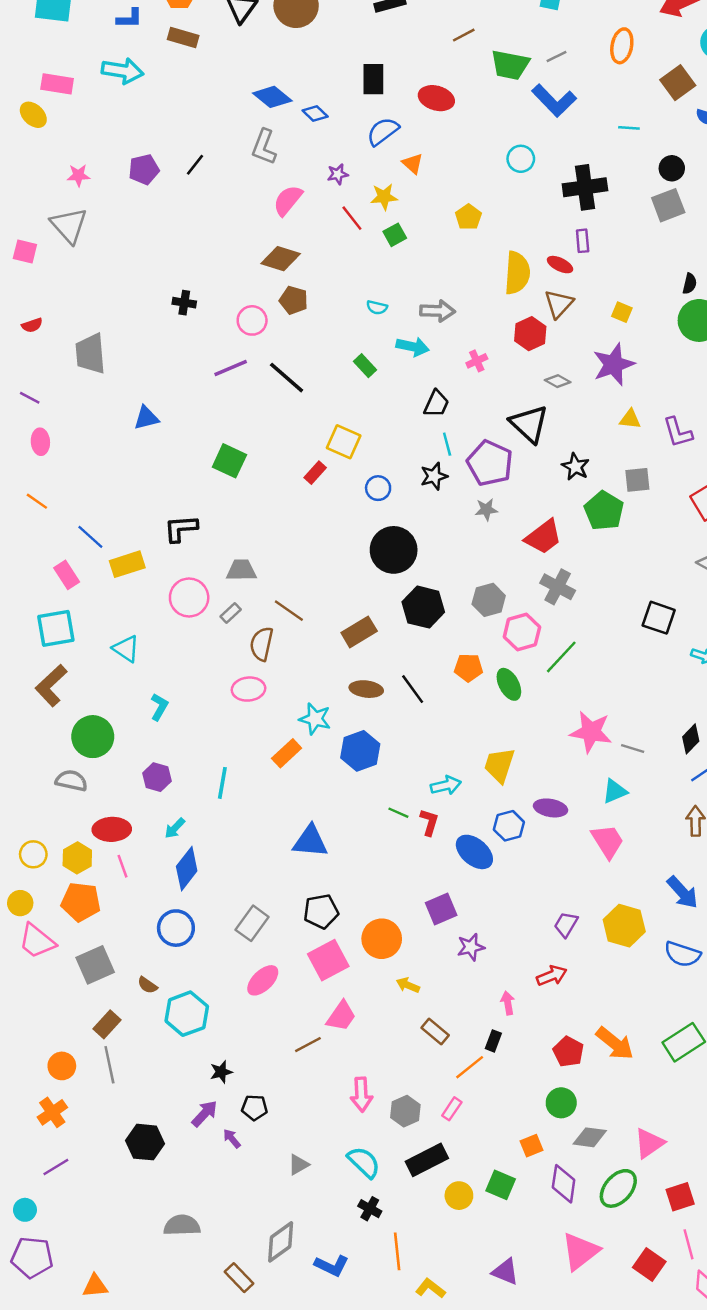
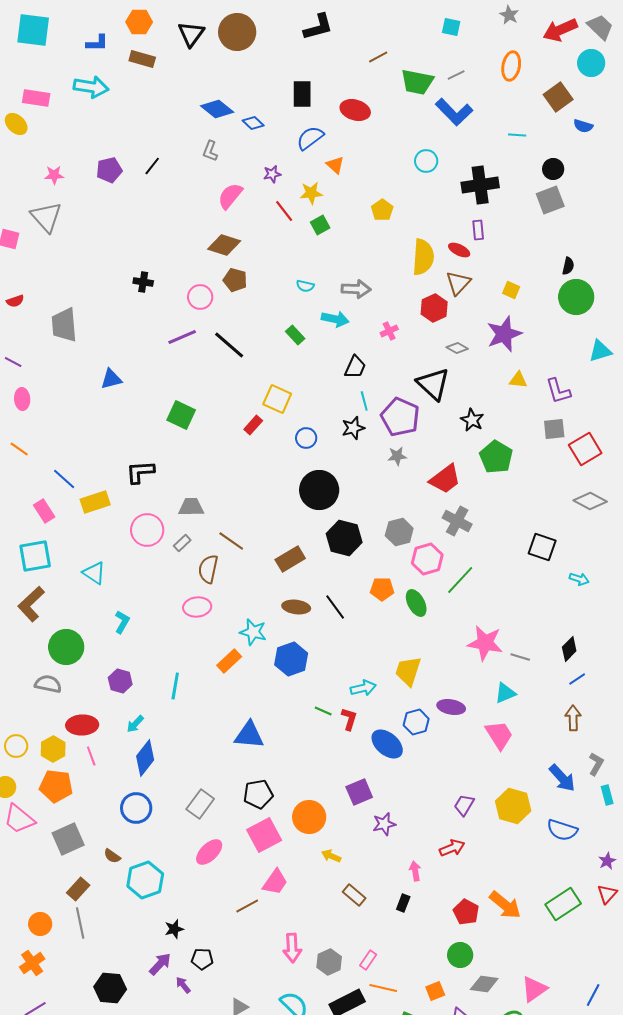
gray L-shape: (264, 147) -> (210, 151), size x0.7
gray square: (637, 480) -> (554, 429), moved
orange line: (470, 1067) -> (383, 988), moved, turned 52

